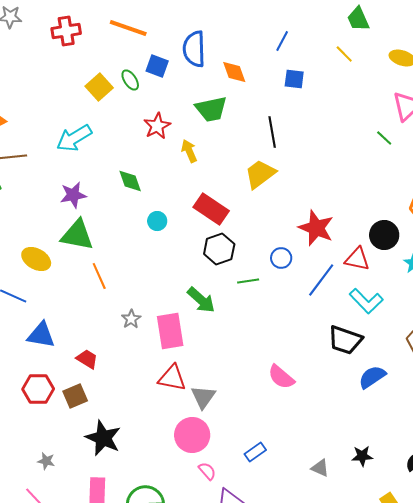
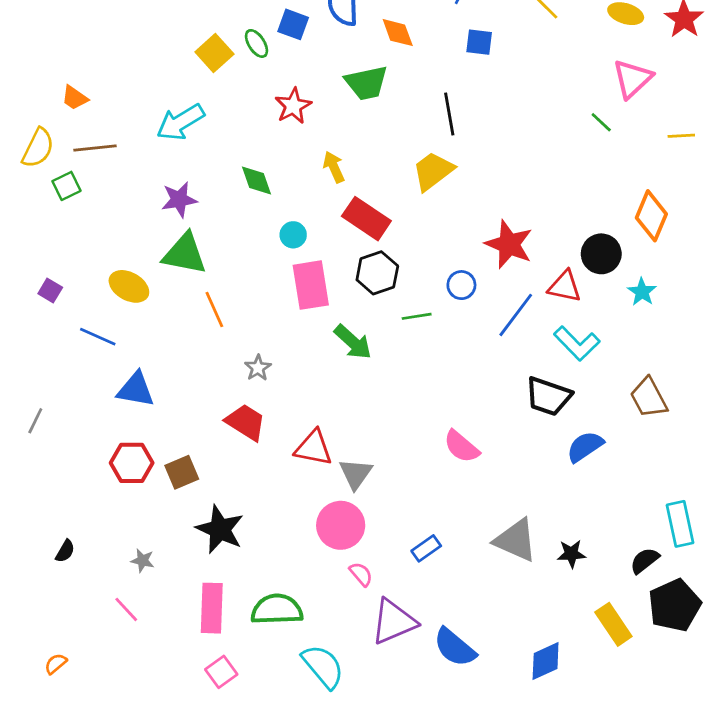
yellow arrow: (189, 151) -> (334, 167), moved
pink rectangle: (170, 331) -> (311, 285), moved
red trapezoid: (87, 359) -> (246, 422), moved, size x1.4
gray triangle: (320, 468) -> (516, 540), moved, size x1.8

